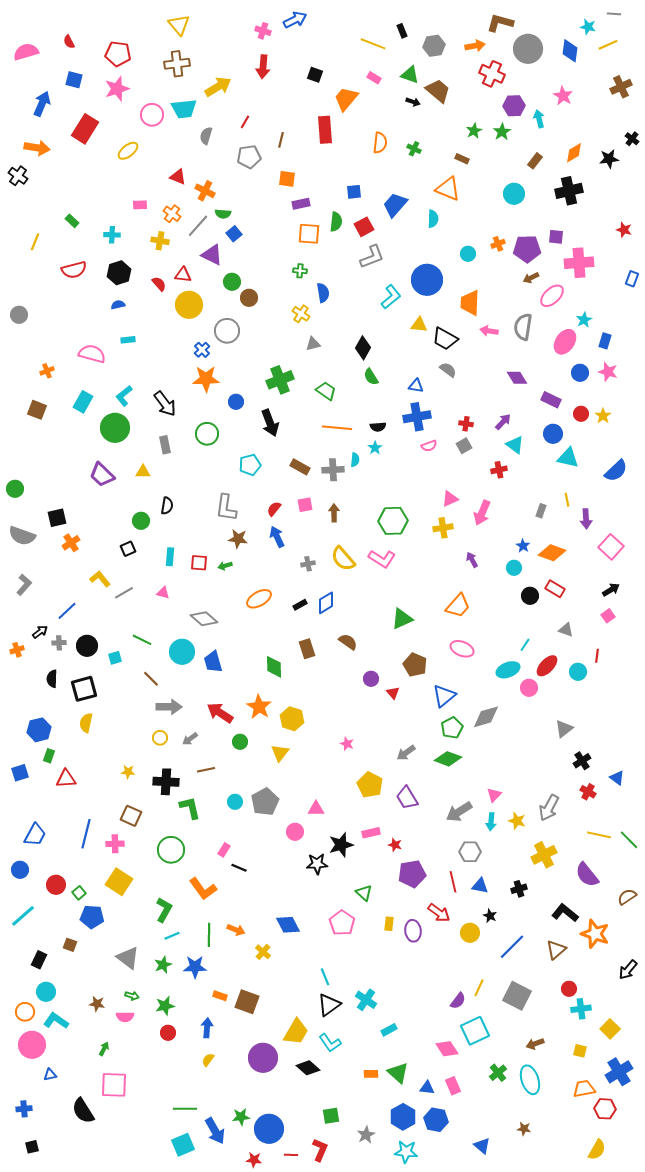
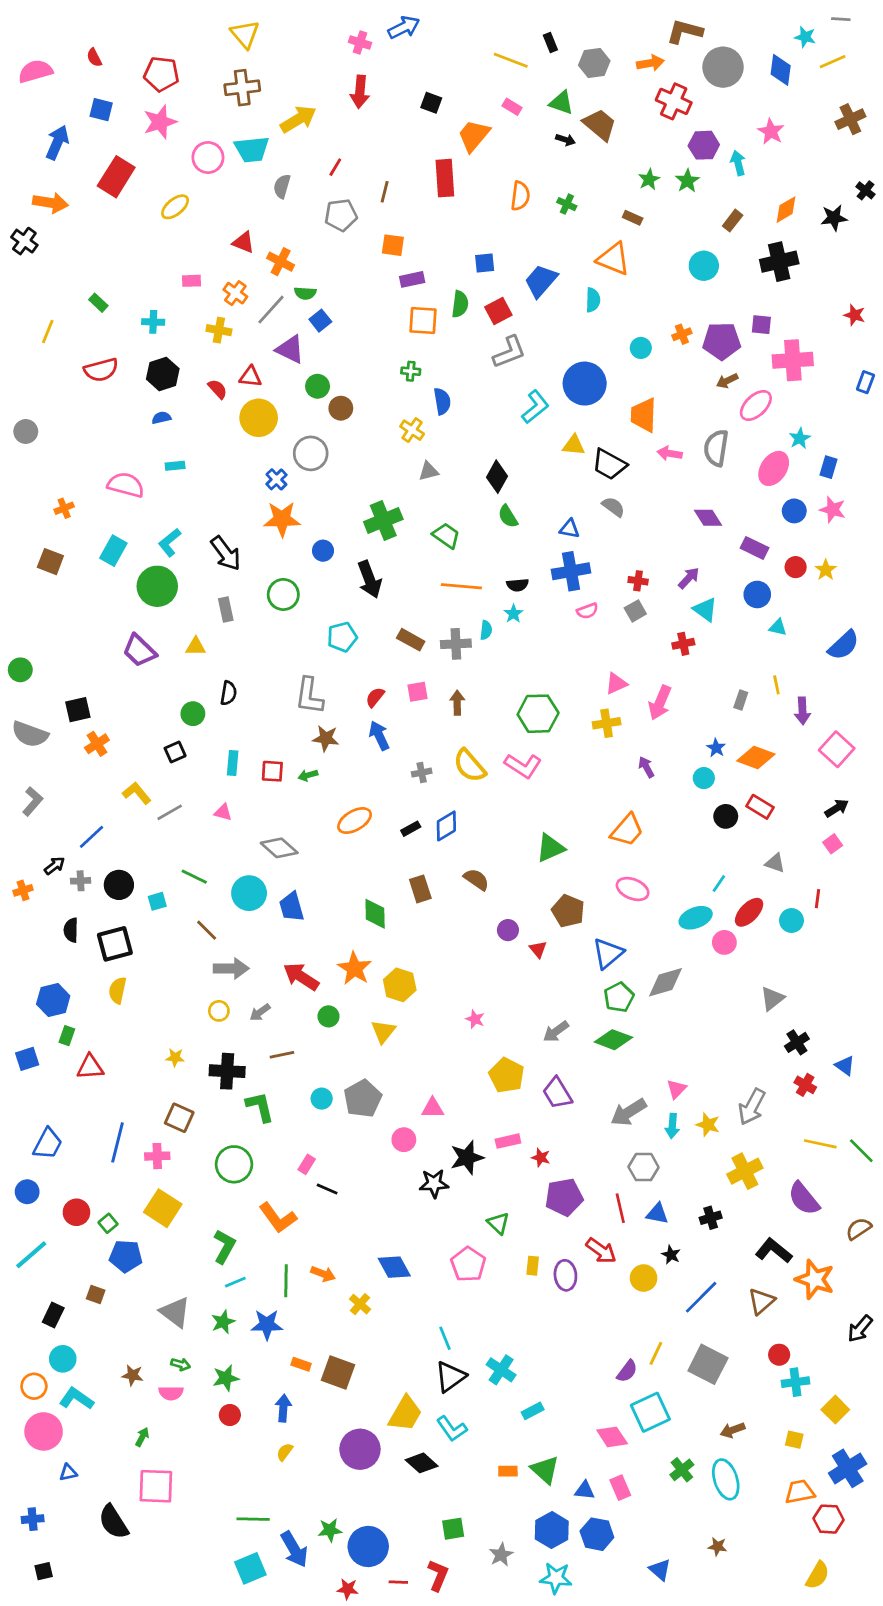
cyan triangle: (568, 458) -> (778, 627), size x0.6

